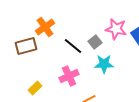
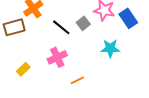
cyan star: (104, 64) -> (110, 48), moved

